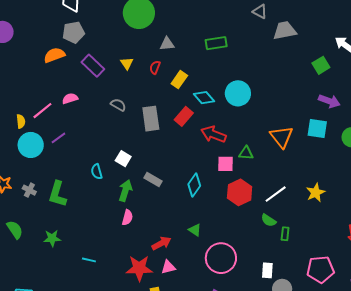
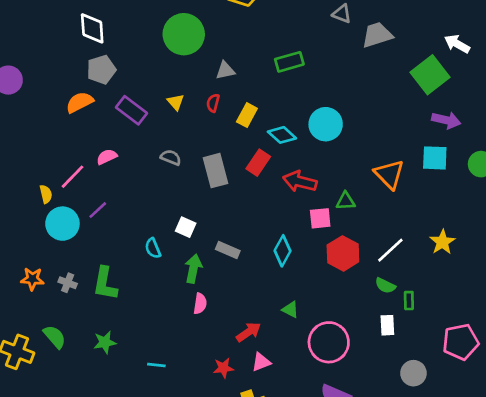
green square: (321, 65) -> (430, 75), size x1.6
red star: (139, 268) -> (223, 368), size x0.6
white rectangle: (267, 270) -> (387, 325), moved

